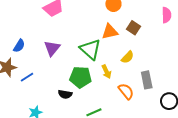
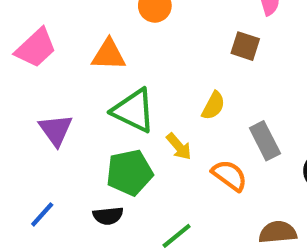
brown square: (134, 28) -> (245, 46), moved
orange triangle: (110, 32) -> (109, 55), moved, turned 30
blue line: (27, 77) -> (42, 214), moved

